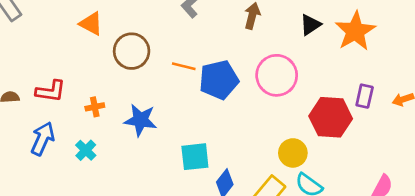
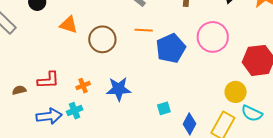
orange line: (184, 66) -> (144, 30), moved
blue arrow: (43, 139) -> (49, 116), turned 70
cyan cross: (86, 150) -> (75, 111), moved, turned 35
cyan square: (195, 157) -> (164, 108), size x0.6

